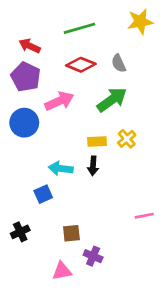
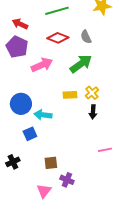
blue circle: (24, 123) -> (21, 104), moved
black arrow: (93, 166) -> (93, 112), moved
pink triangle: (62, 271) -> (44, 191), turned -42

